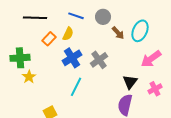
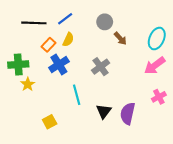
blue line: (76, 16) -> (65, 19), moved, turned -56
cyan ellipse: (140, 31) -> (157, 39), moved
blue cross: (72, 58) -> (59, 65), moved
black triangle: (130, 82) -> (104, 111), moved
cyan line: (76, 87) -> (77, 95), turned -42

